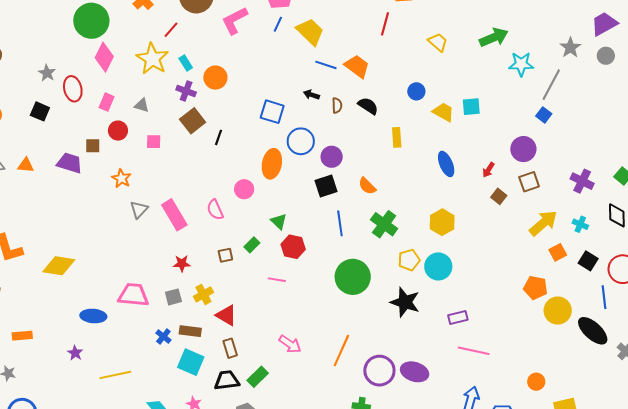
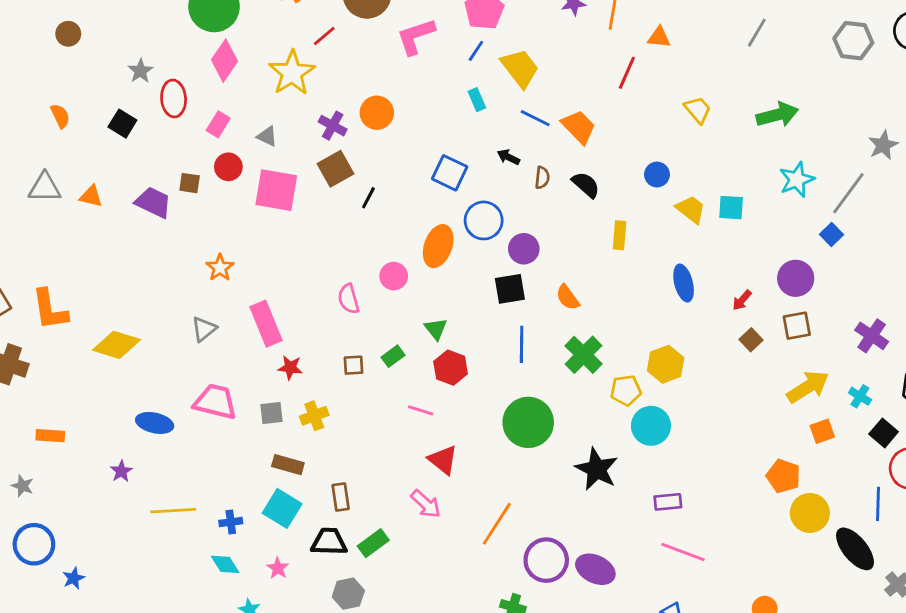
cyan rectangle: (186, 63) -> (477, 100), moved
cyan star: (521, 64) -> (797, 180), moved, turned -30
pink square: (154, 142) -> (276, 190), size x2.0
orange star: (121, 178) -> (220, 268), moved
gray triangle: (139, 210) -> (204, 329), moved
pink rectangle: (174, 215) -> (266, 324), moved
yellow pentagon: (409, 260) -> (626, 390), moved
black square: (588, 261) -> (884, 433), moved
red triangle: (226, 315) -> (443, 460), moved
blue cross: (163, 336) -> (231, 522), moved, turned 35

